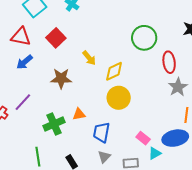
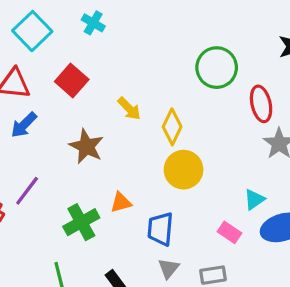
yellow diamond: (114, 71) -> (172, 127), turned -35
brown star: (61, 78) -> (86, 146), turned 30
cyan triangle: (155, 153) -> (254, 199), moved

